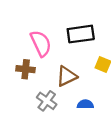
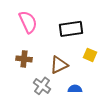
pink semicircle: (41, 43) -> (28, 22), moved

